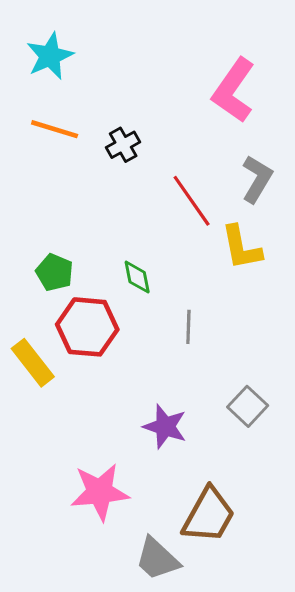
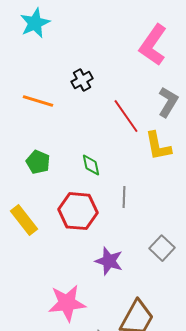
orange line: (55, 129) -> (38, 101), moved
red hexagon: (87, 327) -> (78, 211), moved

